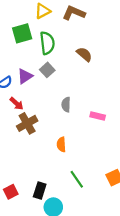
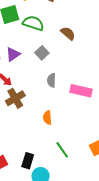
green semicircle: (47, 43) -> (33, 23), turned -65
gray square: (47, 70) -> (42, 53), moved
pink rectangle: (98, 116) -> (81, 91), size x1.5

